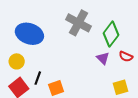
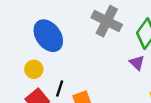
blue ellipse: (29, 34) -> (48, 36), turned 36

